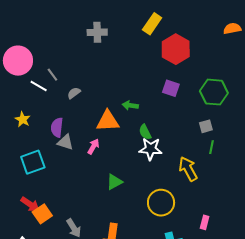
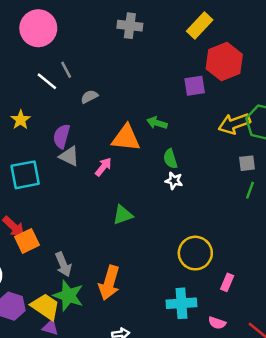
pink circle: (18, 61) -> (38, 28), moved
purple square: (171, 88) -> (195, 86), moved, turned -36
white star: (151, 149) -> (174, 181), size x0.6
yellow arrow: (188, 169) -> (234, 124), moved, turned -90
yellow circle: (161, 203) -> (195, 253), moved

